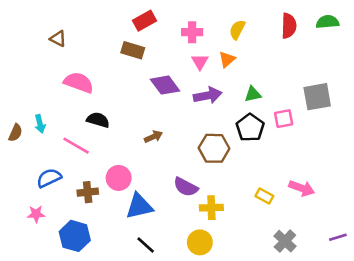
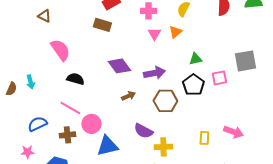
pink semicircle: (79, 83) -> (60, 50), turned 35
purple diamond: (165, 85) -> (119, 66), moved
purple arrow: (208, 95) -> (154, 73), moved
brown arrow: (153, 137) -> (128, 96), moved
pink line: (76, 146) -> (70, 108), moved
yellow rectangle: (264, 196) -> (204, 138), turned 64

